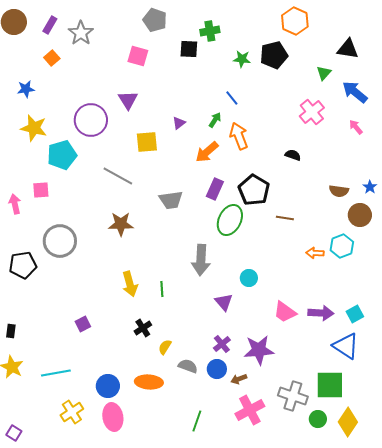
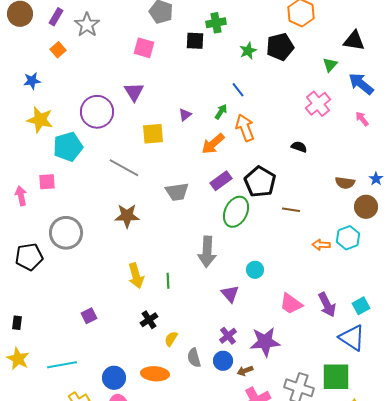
green star: (242, 59) -> (248, 51), turned -30
purple rectangle: (215, 189) -> (221, 181), turned 30
purple arrow: (321, 313) -> (327, 305), turned 60
gray semicircle: (188, 366) -> (194, 358), turned -126

